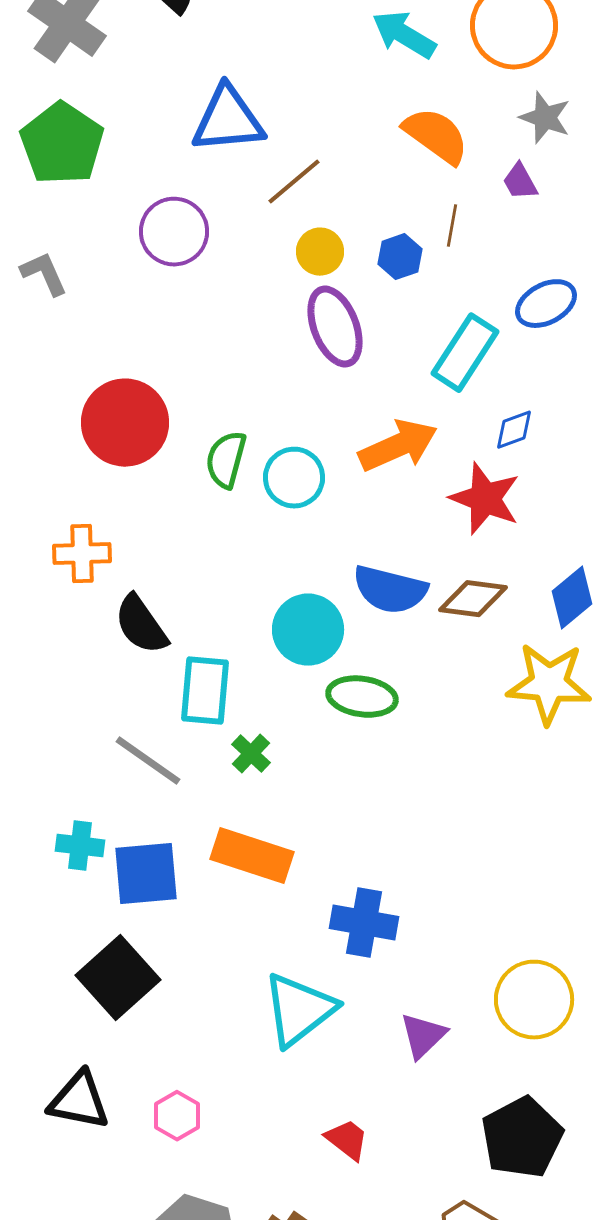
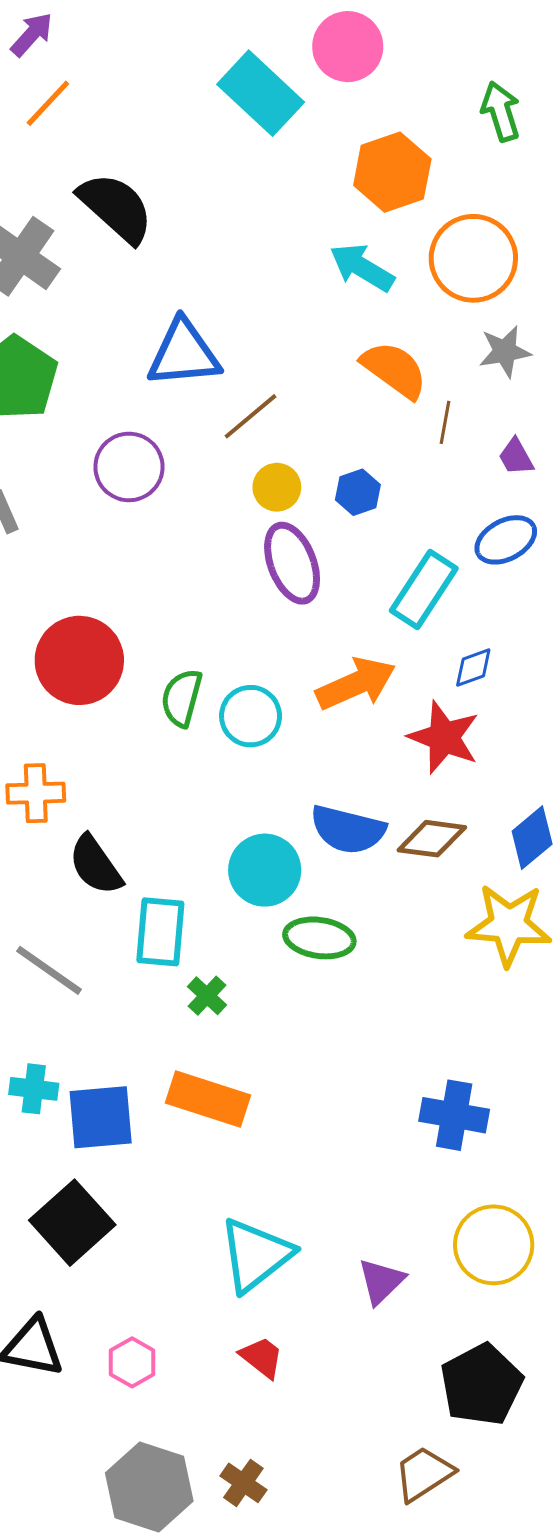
gray star: (545, 118) -> (505, 351), turned -30
purple trapezoid: (520, 182) -> (516, 457), moved
brown line: (452, 226) -> (445, 422), moved
gray line: (148, 761) -> (49, 970), moved
blue cross: (364, 923) -> (454, 1115), moved
red trapezoid: (347, 1140) -> (262, 1357), moved

